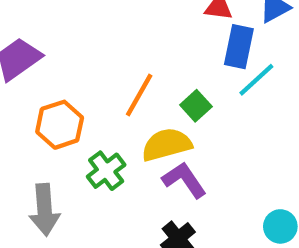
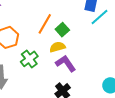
green square: (196, 106) -> (62, 30), moved
yellow semicircle: (167, 145) -> (57, 47), size x0.7

